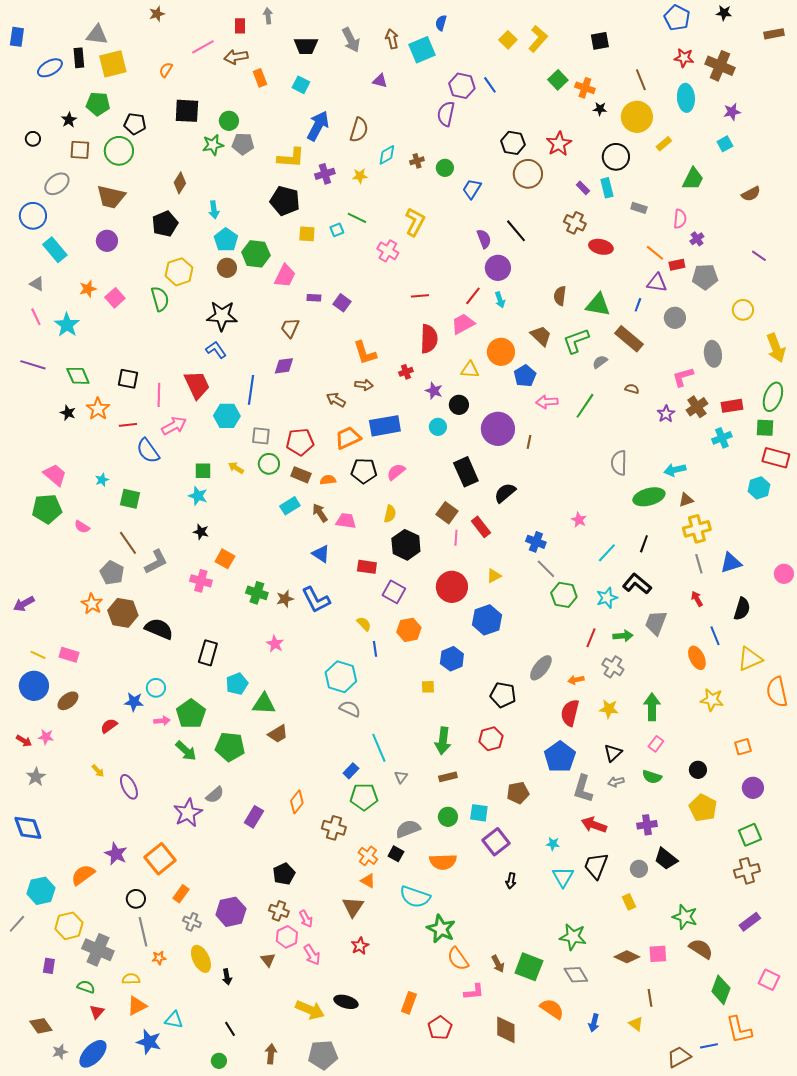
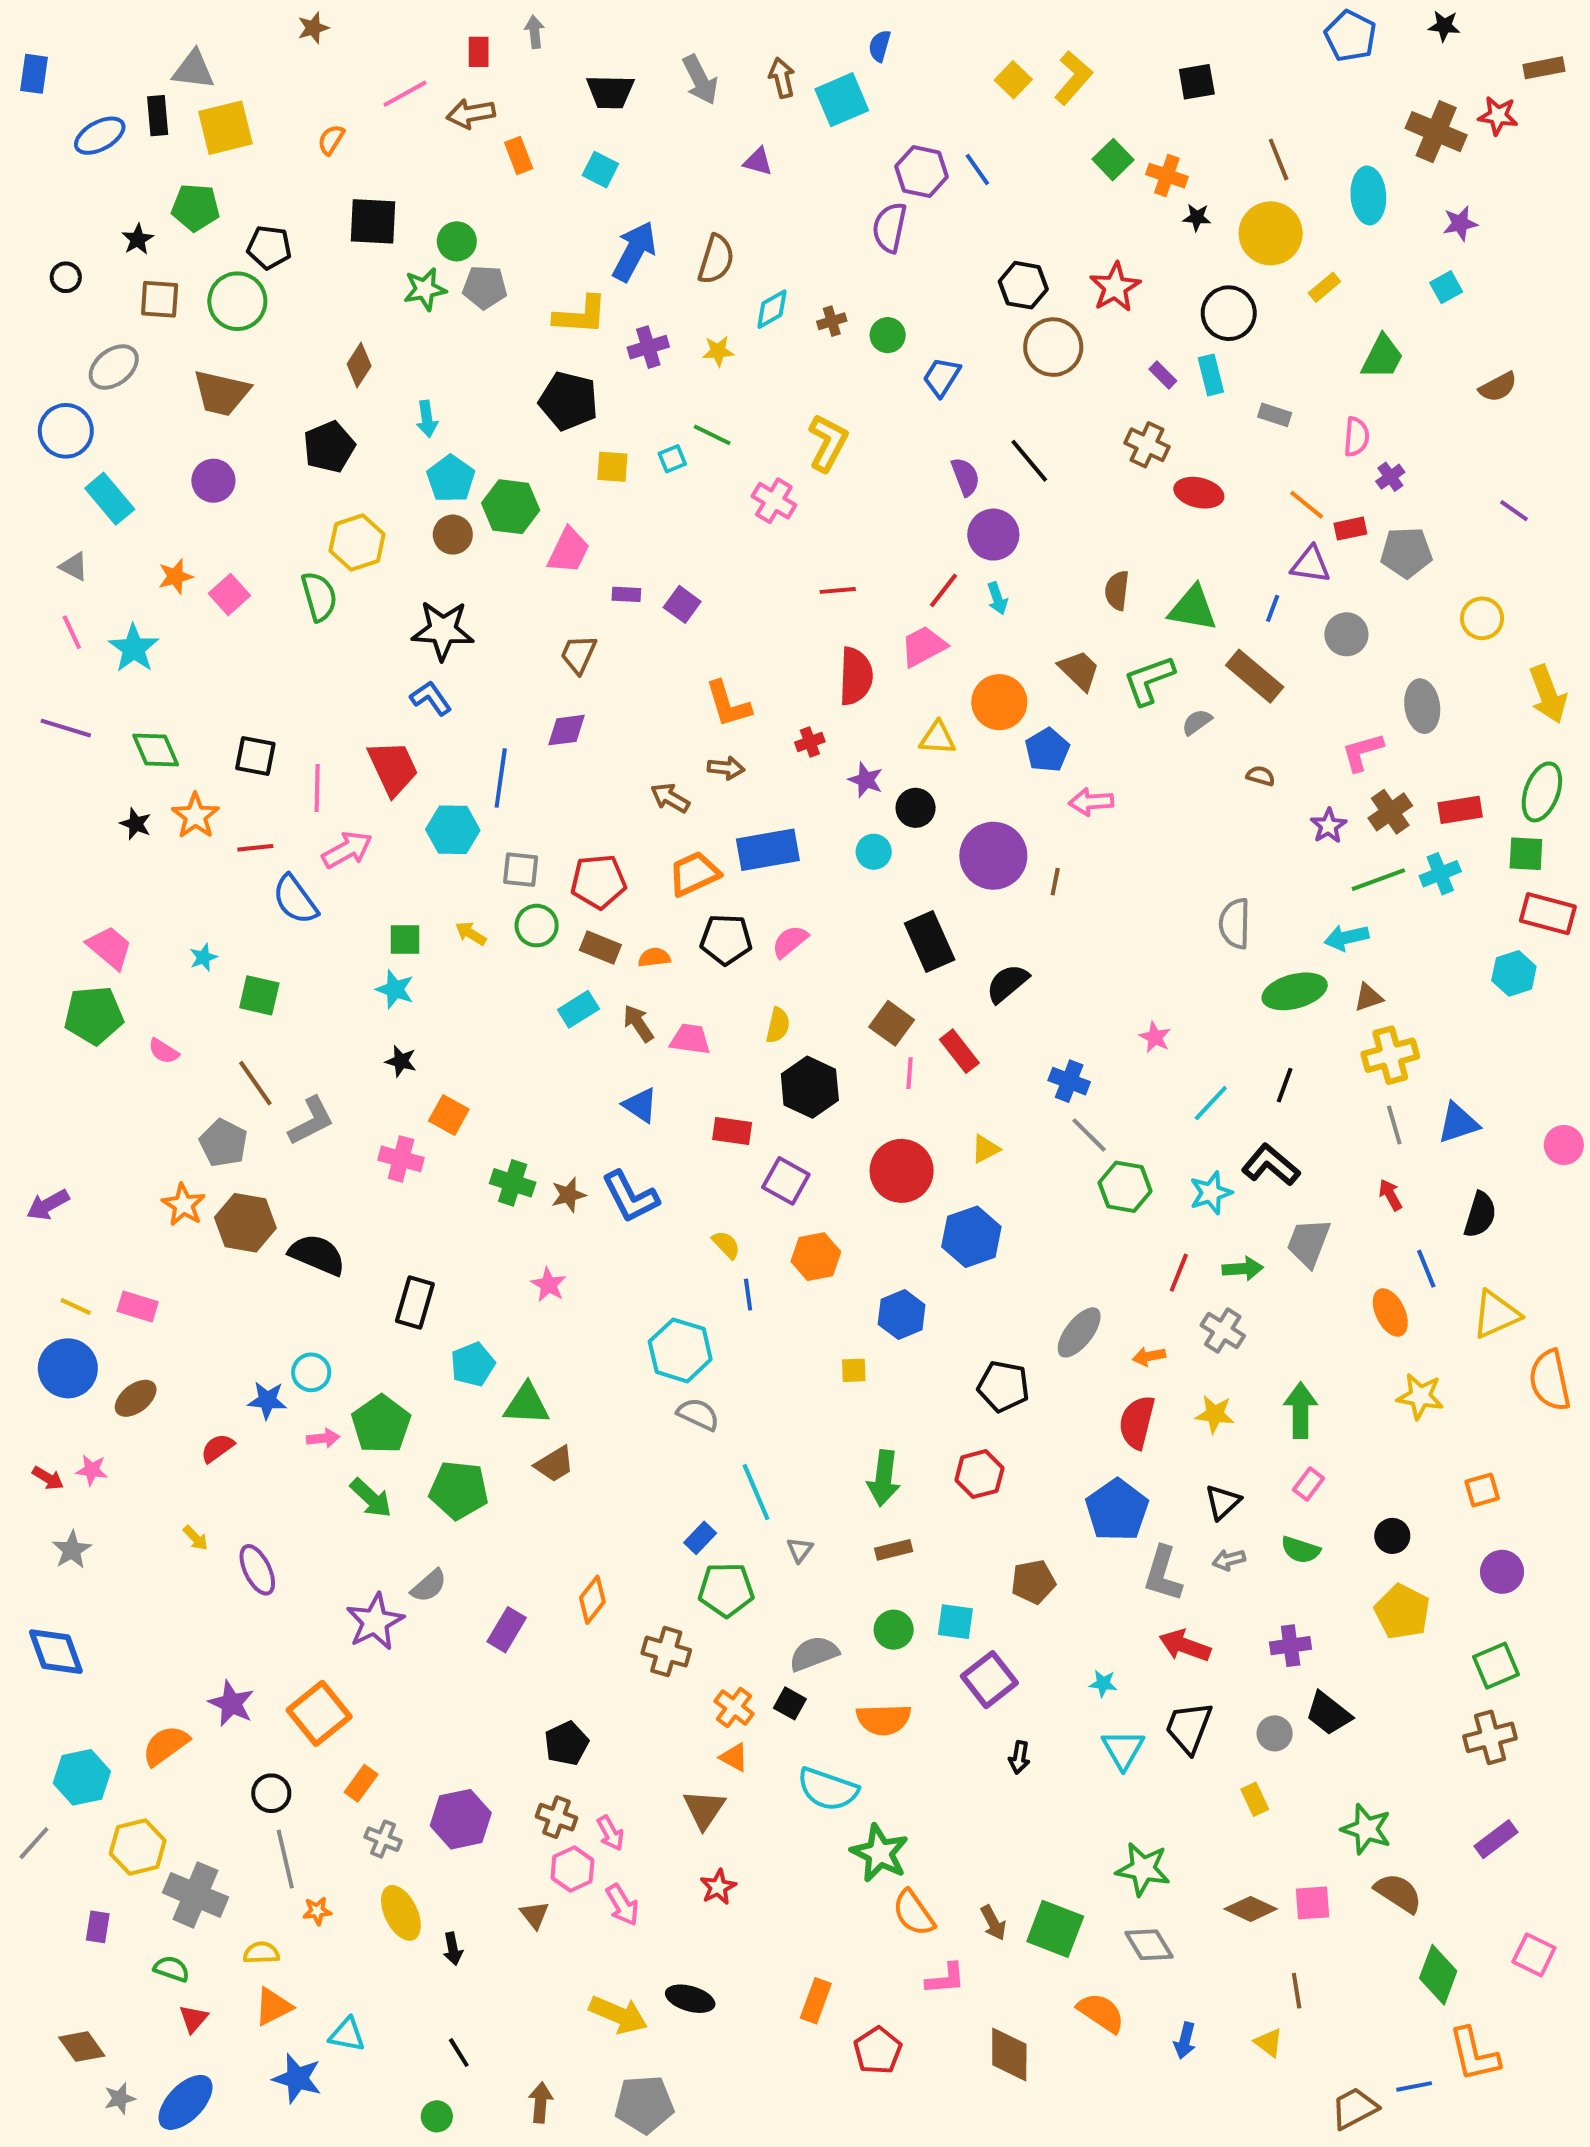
red star: (684, 58) -> (1498, 116), moved
green line: (585, 406) -> (1378, 880), moved, turned 36

